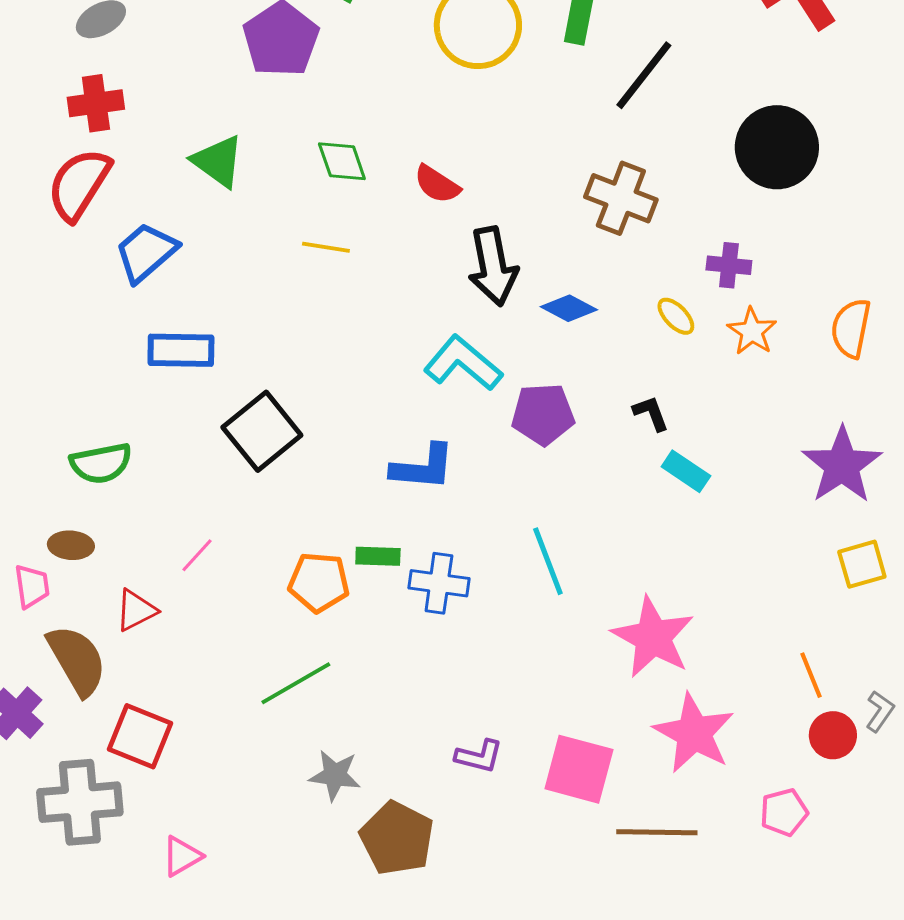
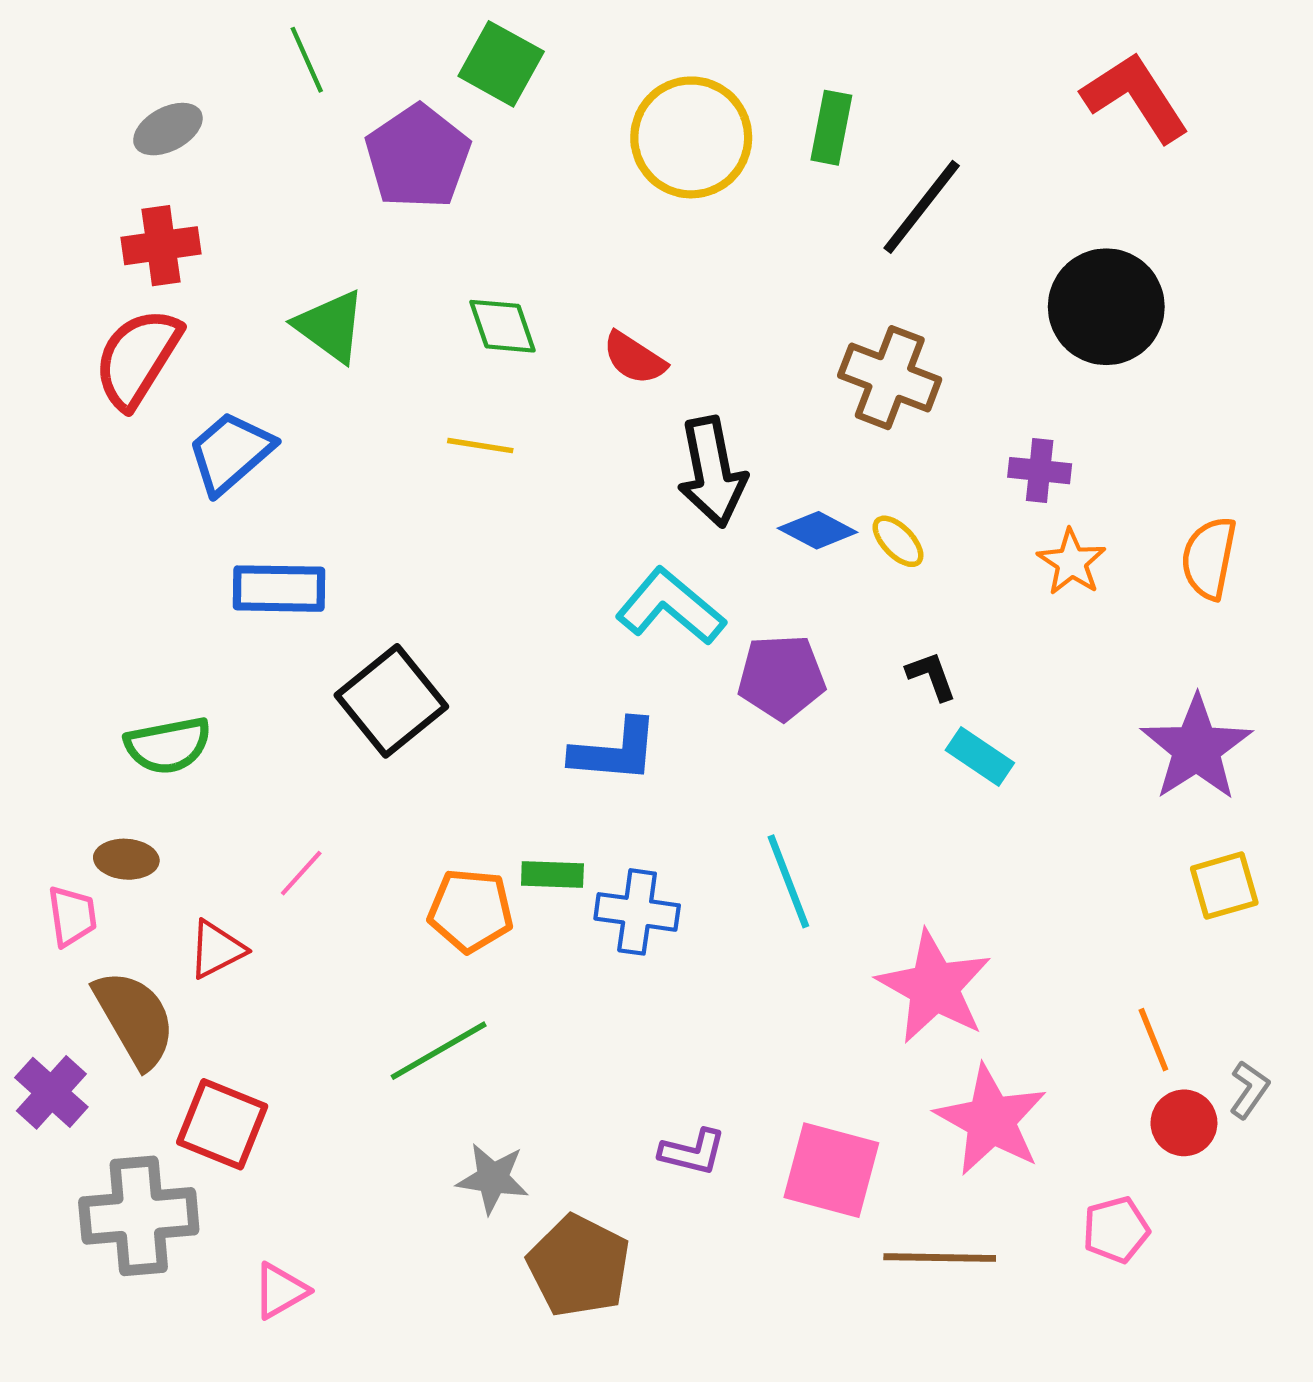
yellow ellipse: (676, 316) -> (898, 541), moved

